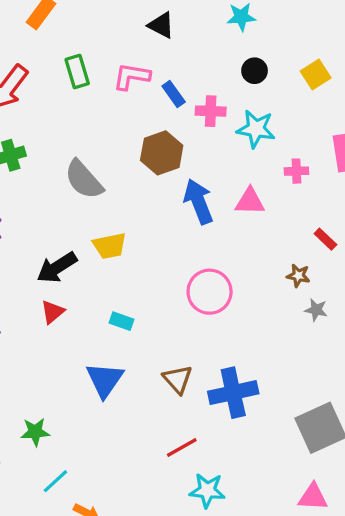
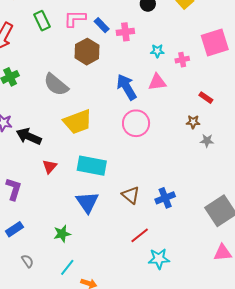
cyan star: (256, 129) -> (157, 51), moved, size x0.6
brown hexagon: (162, 153) -> (87, 52), moved
yellow trapezoid: (110, 246) -> (78, 122), size x1.4
black arrow: (57, 267) -> (29, 136), moved, turned 65
pink circle: (210, 292) -> (136, 123), moved
cyan rectangle: (122, 321) -> (92, 166), size x2.0
blue cross: (233, 393) -> (165, 198), size x0.7
green star: (35, 432) -> (62, 234), moved

